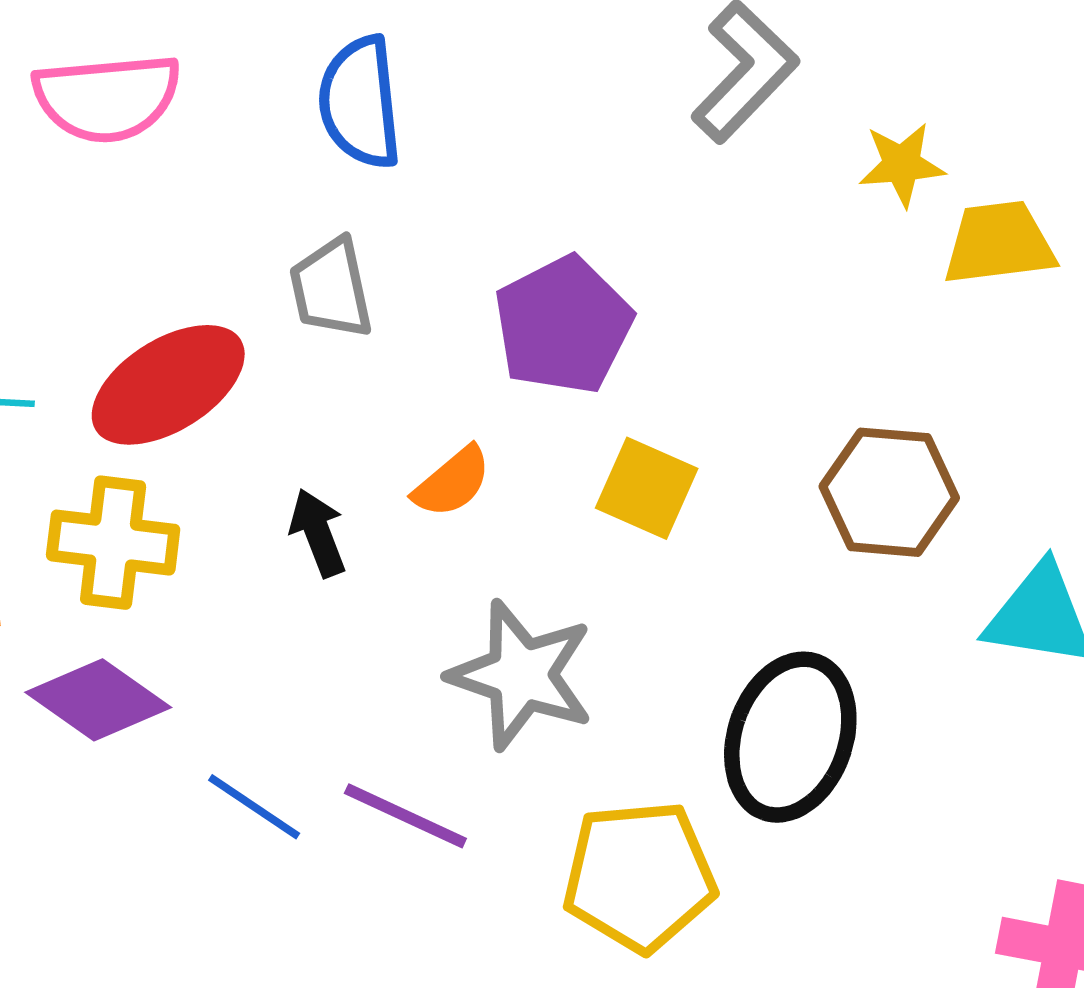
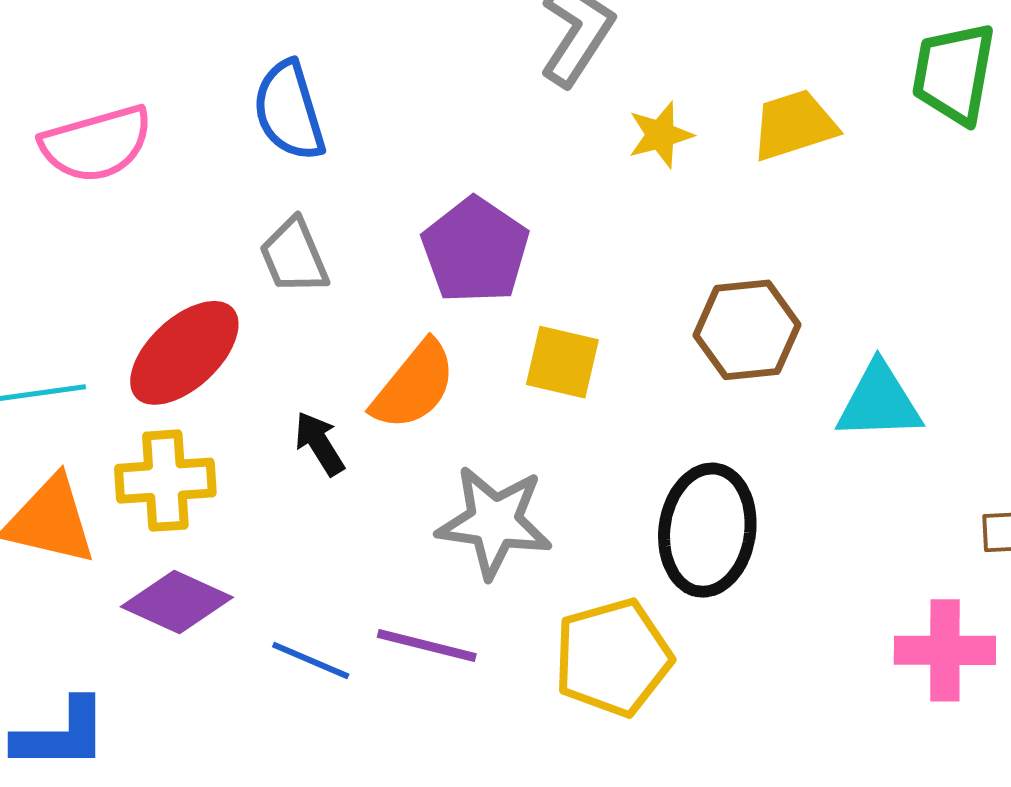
yellow star: (902, 164) -> (660, 135), moved
orange semicircle: (452, 482) -> (414, 385), size x1.5

